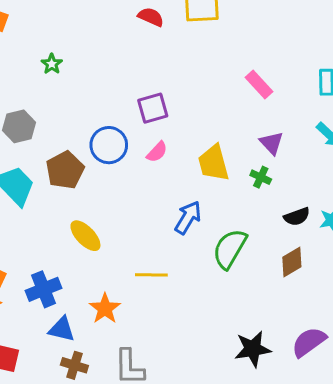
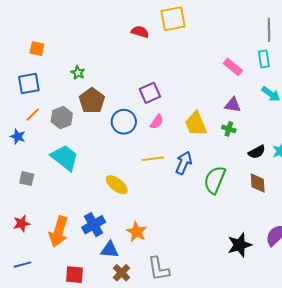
pink rectangle: (259, 84) -> (233, 67), moved
purple triangle: (272, 143) -> (233, 105), turned -30
brown pentagon: (65, 170) -> (92, 101), moved
brown diamond: (292, 262) -> (258, 183), turned -55
yellow line: (151, 275) -> (153, 159), moved
brown cross: (74, 365) -> (122, 273), turned 36

